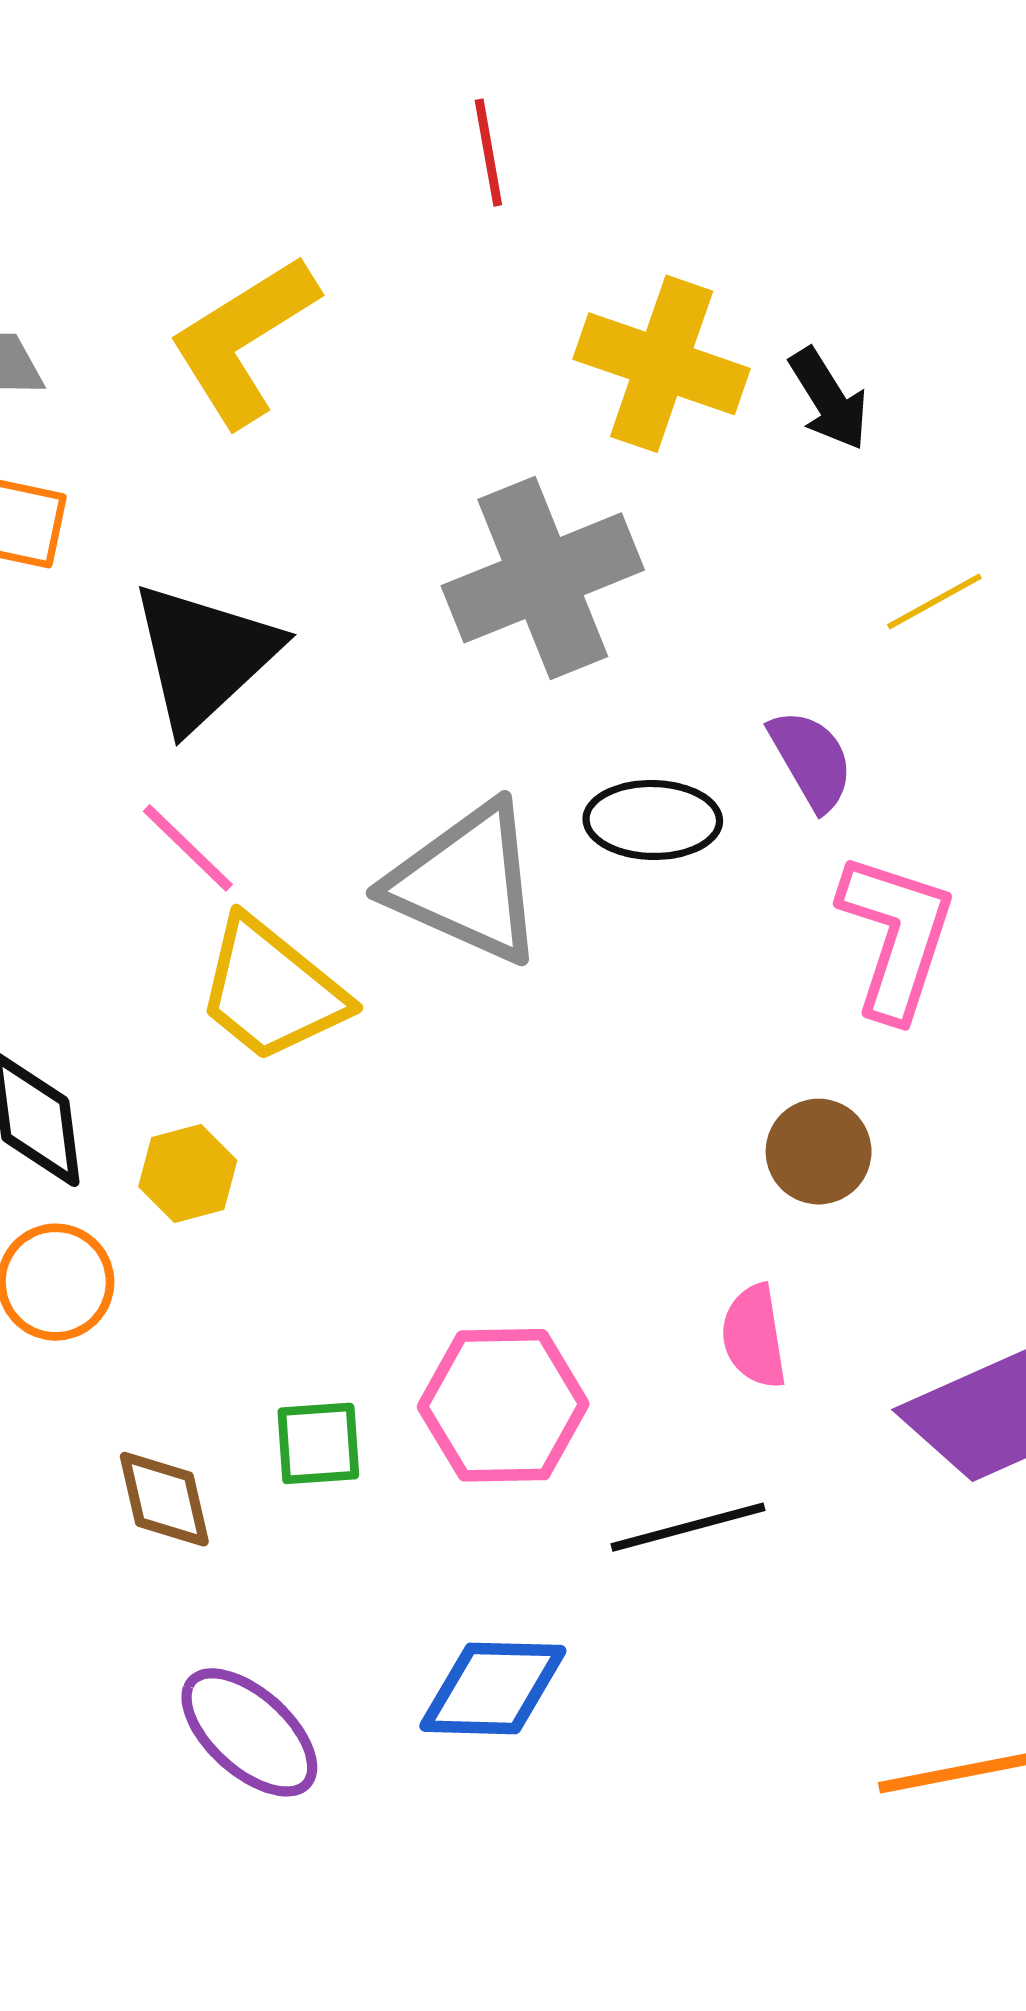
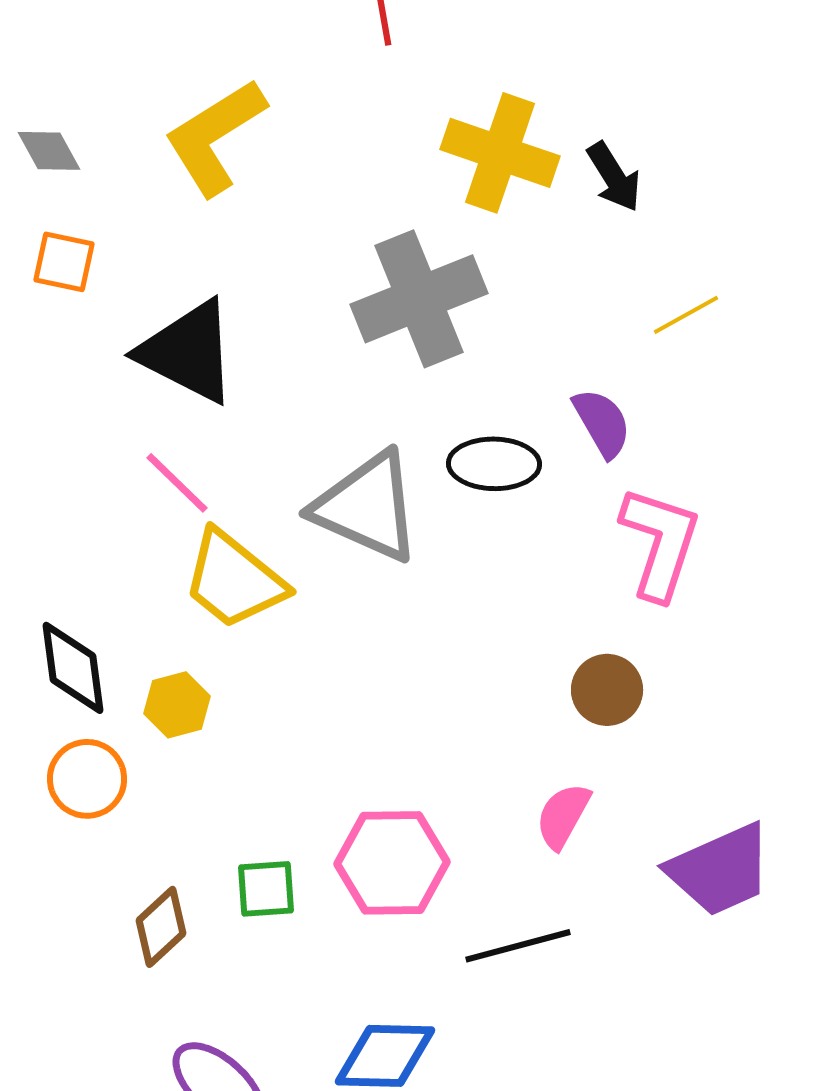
black triangle: (204, 656) -> (188, 352), turned -50
pink semicircle: (754, 1336) -> (563, 816), turned 38
brown diamond: (164, 1499) -> (161, 927), turned 60

